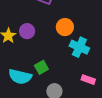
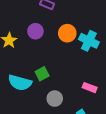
purple circle: (27, 31) -> (35, 31), moved
cyan cross: (79, 47) -> (89, 41), moved

